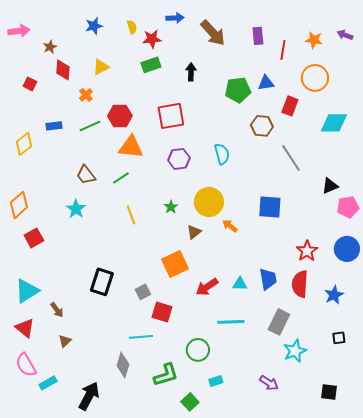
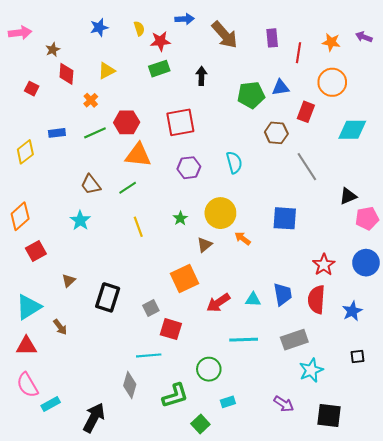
gray rectangle: (279, 322) -> (294, 340), turned 45
red triangle: (25, 328) -> (26, 346), turned -40
brown triangle: (65, 341) -> (69, 281), moved
black square: (329, 392) -> (329, 416), moved, size x1.4

